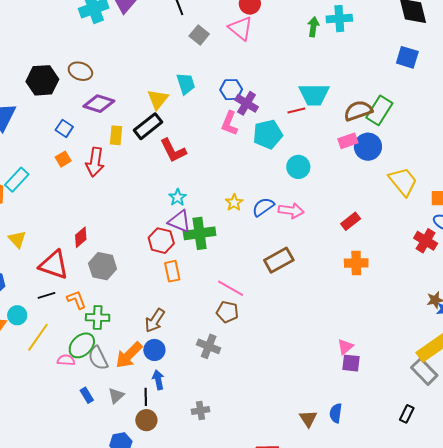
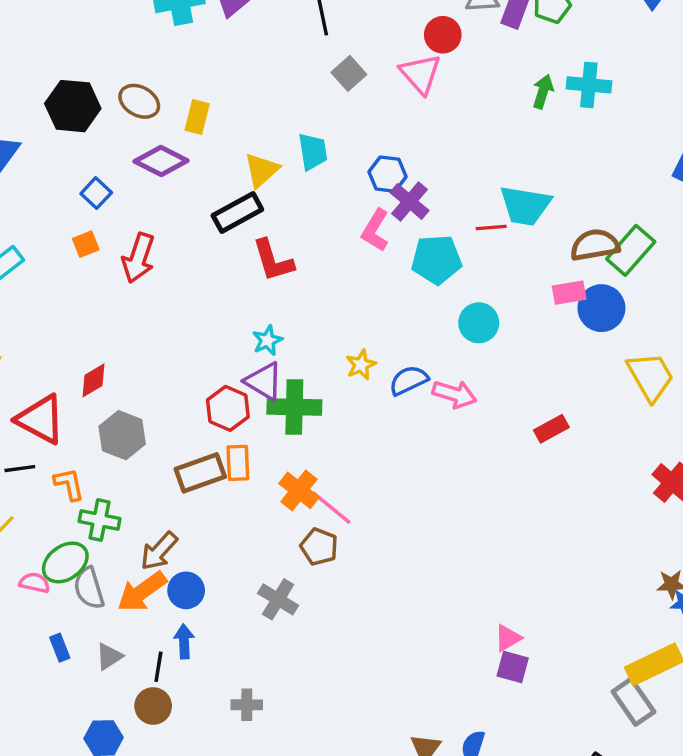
yellow rectangle: (116, 135) -> (197, 117), moved
brown rectangle: (279, 260) -> (200, 473), moved
orange cross: (356, 263) -> (299, 490), moved, turned 30
brown arrow: (155, 321) -> (159, 551), moved

